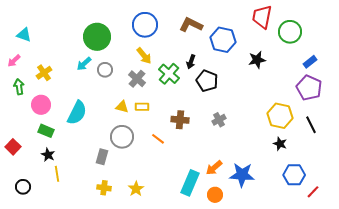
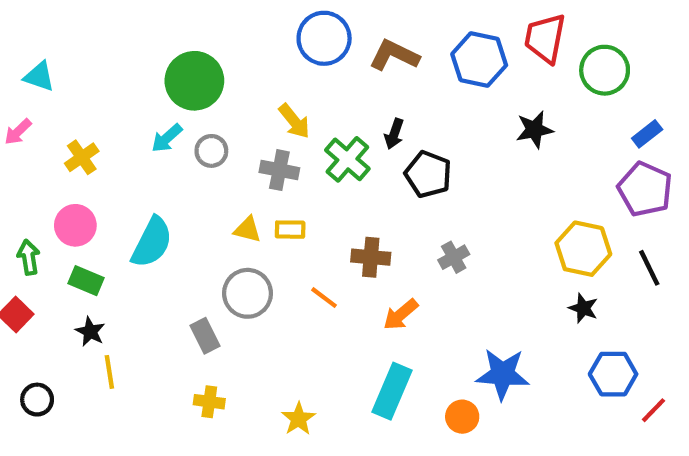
blue circle: (145, 25) -> (324, 38), moved
blue hexagon: (223, 40) -> (479, 60), moved
gray cross: (137, 79) -> (279, 170), turned -30
green arrow: (19, 87) -> (29, 257), moved
gray rectangle: (102, 157) -> (205, 336), turned -42
orange arrow: (214, 168) -> (401, 315), moved
yellow star: (136, 189) -> (299, 419), moved
orange circle: (215, 195) -> (462, 417), moved

